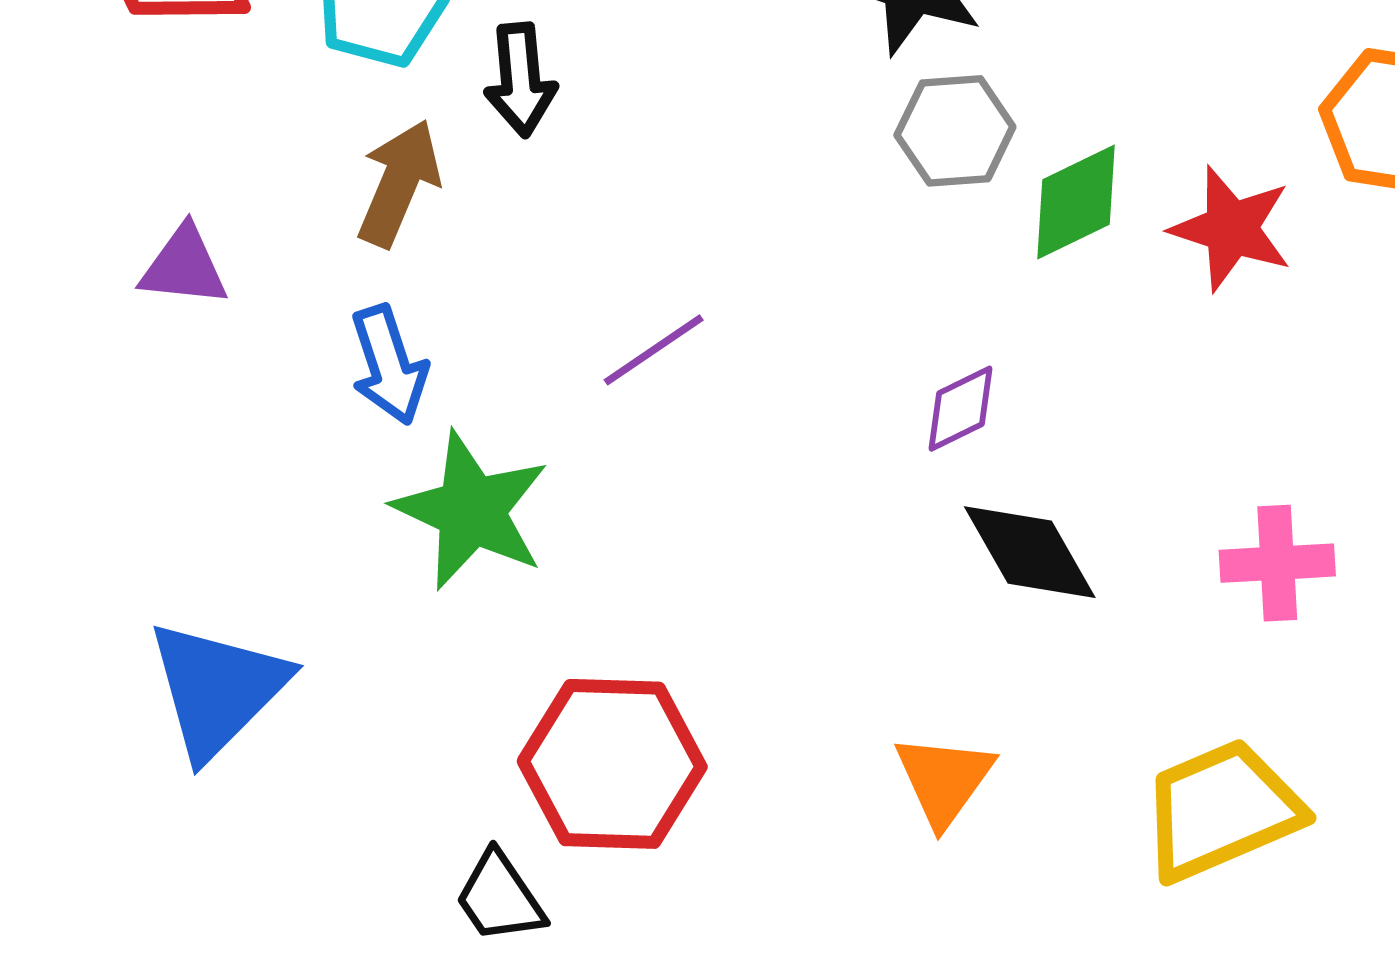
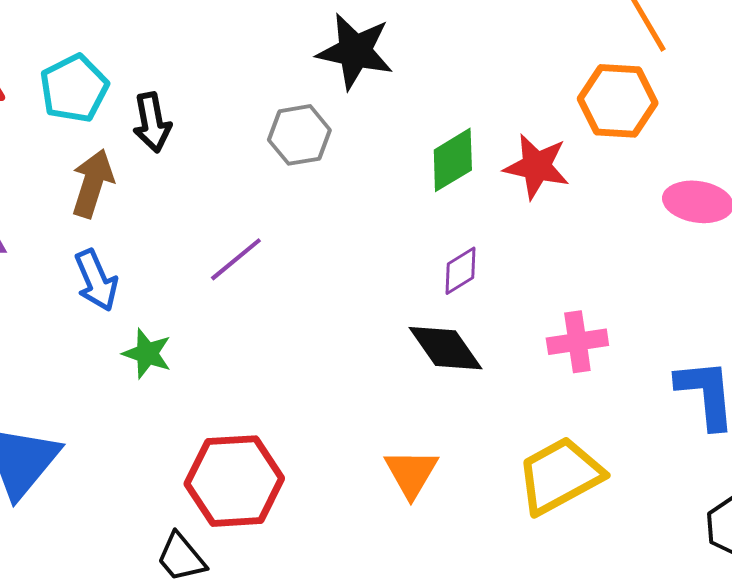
gray hexagon: (955, 131) -> (299, 135), moved
purple diamond: (960, 409) -> (461, 271), moved
green star: (471, 511) -> (147, 354), size x0.6

